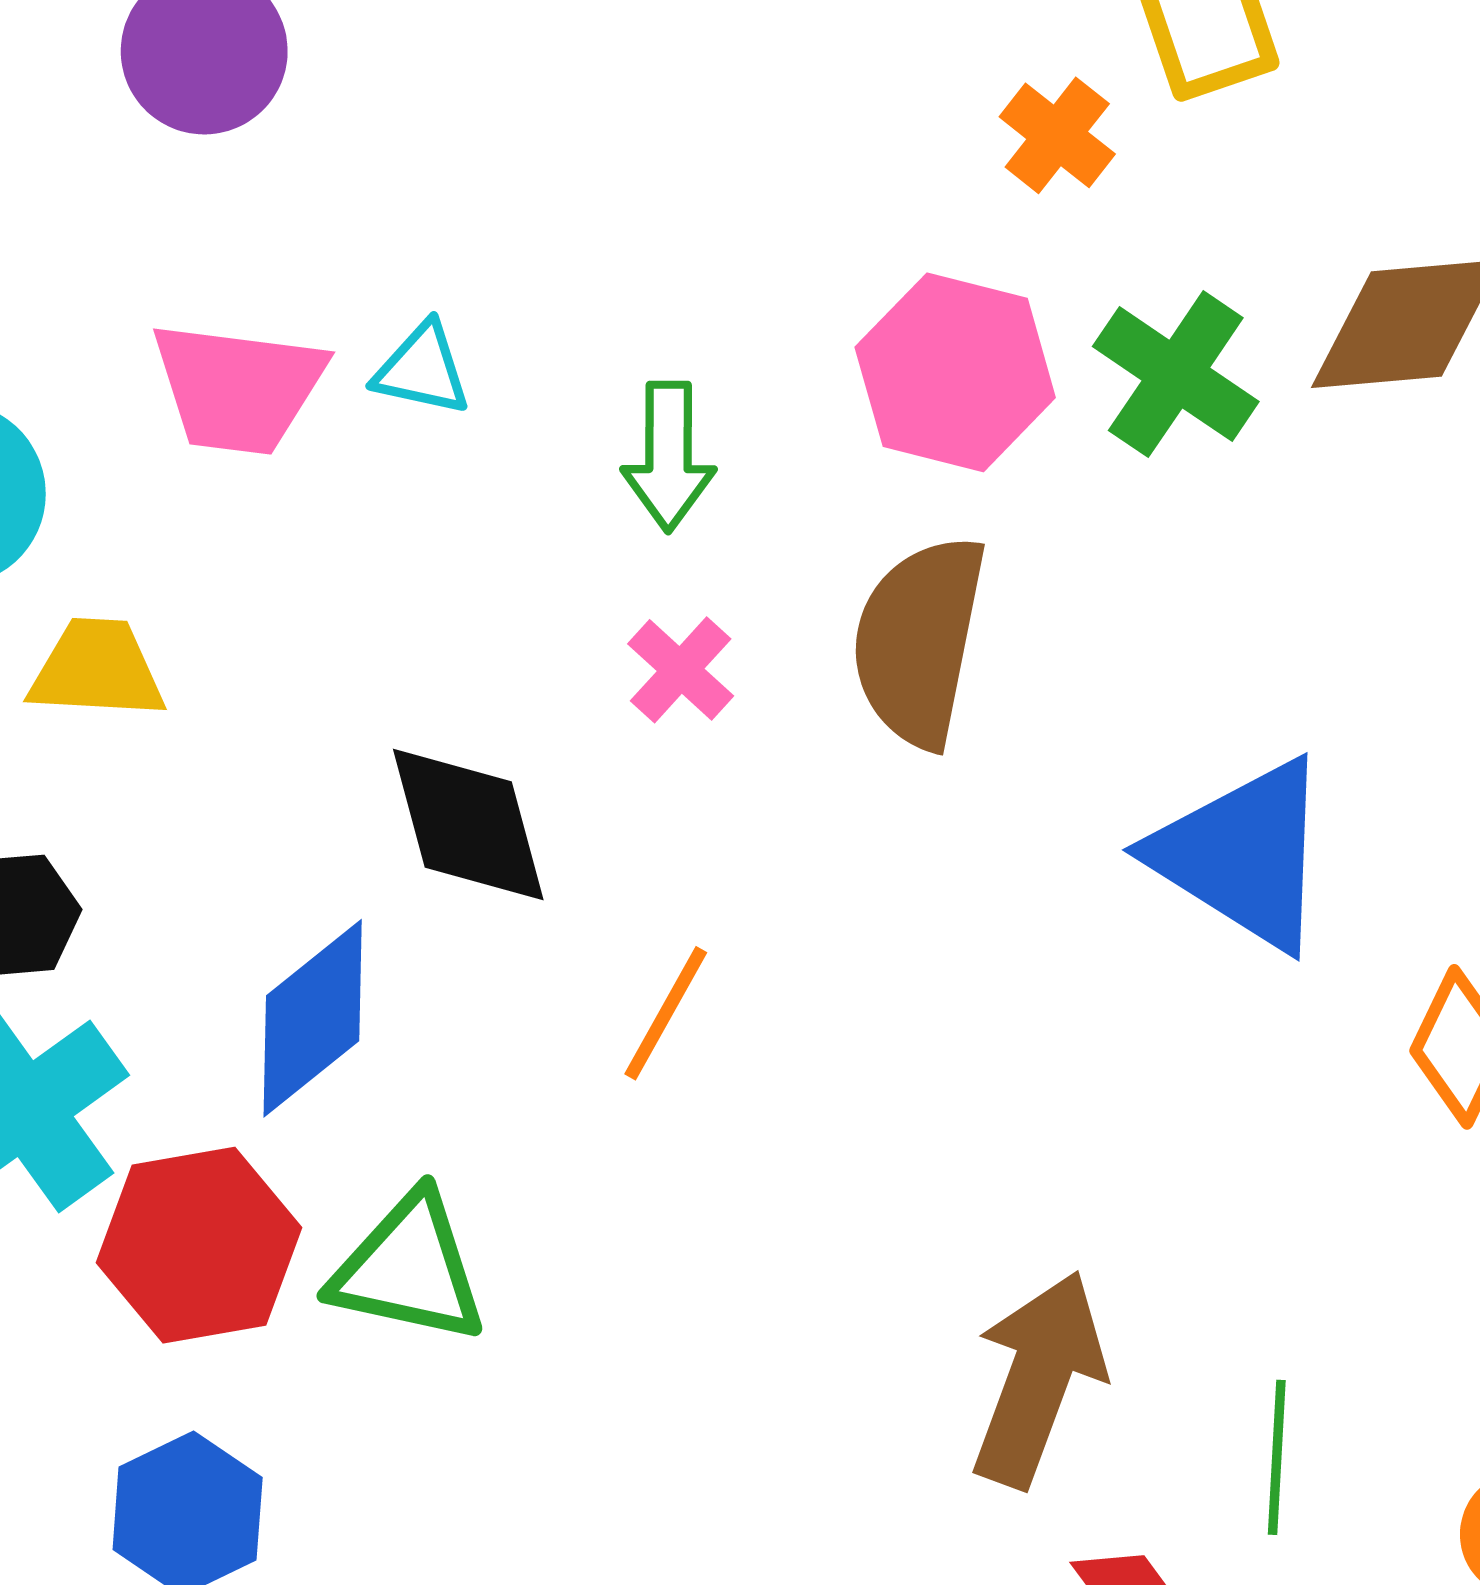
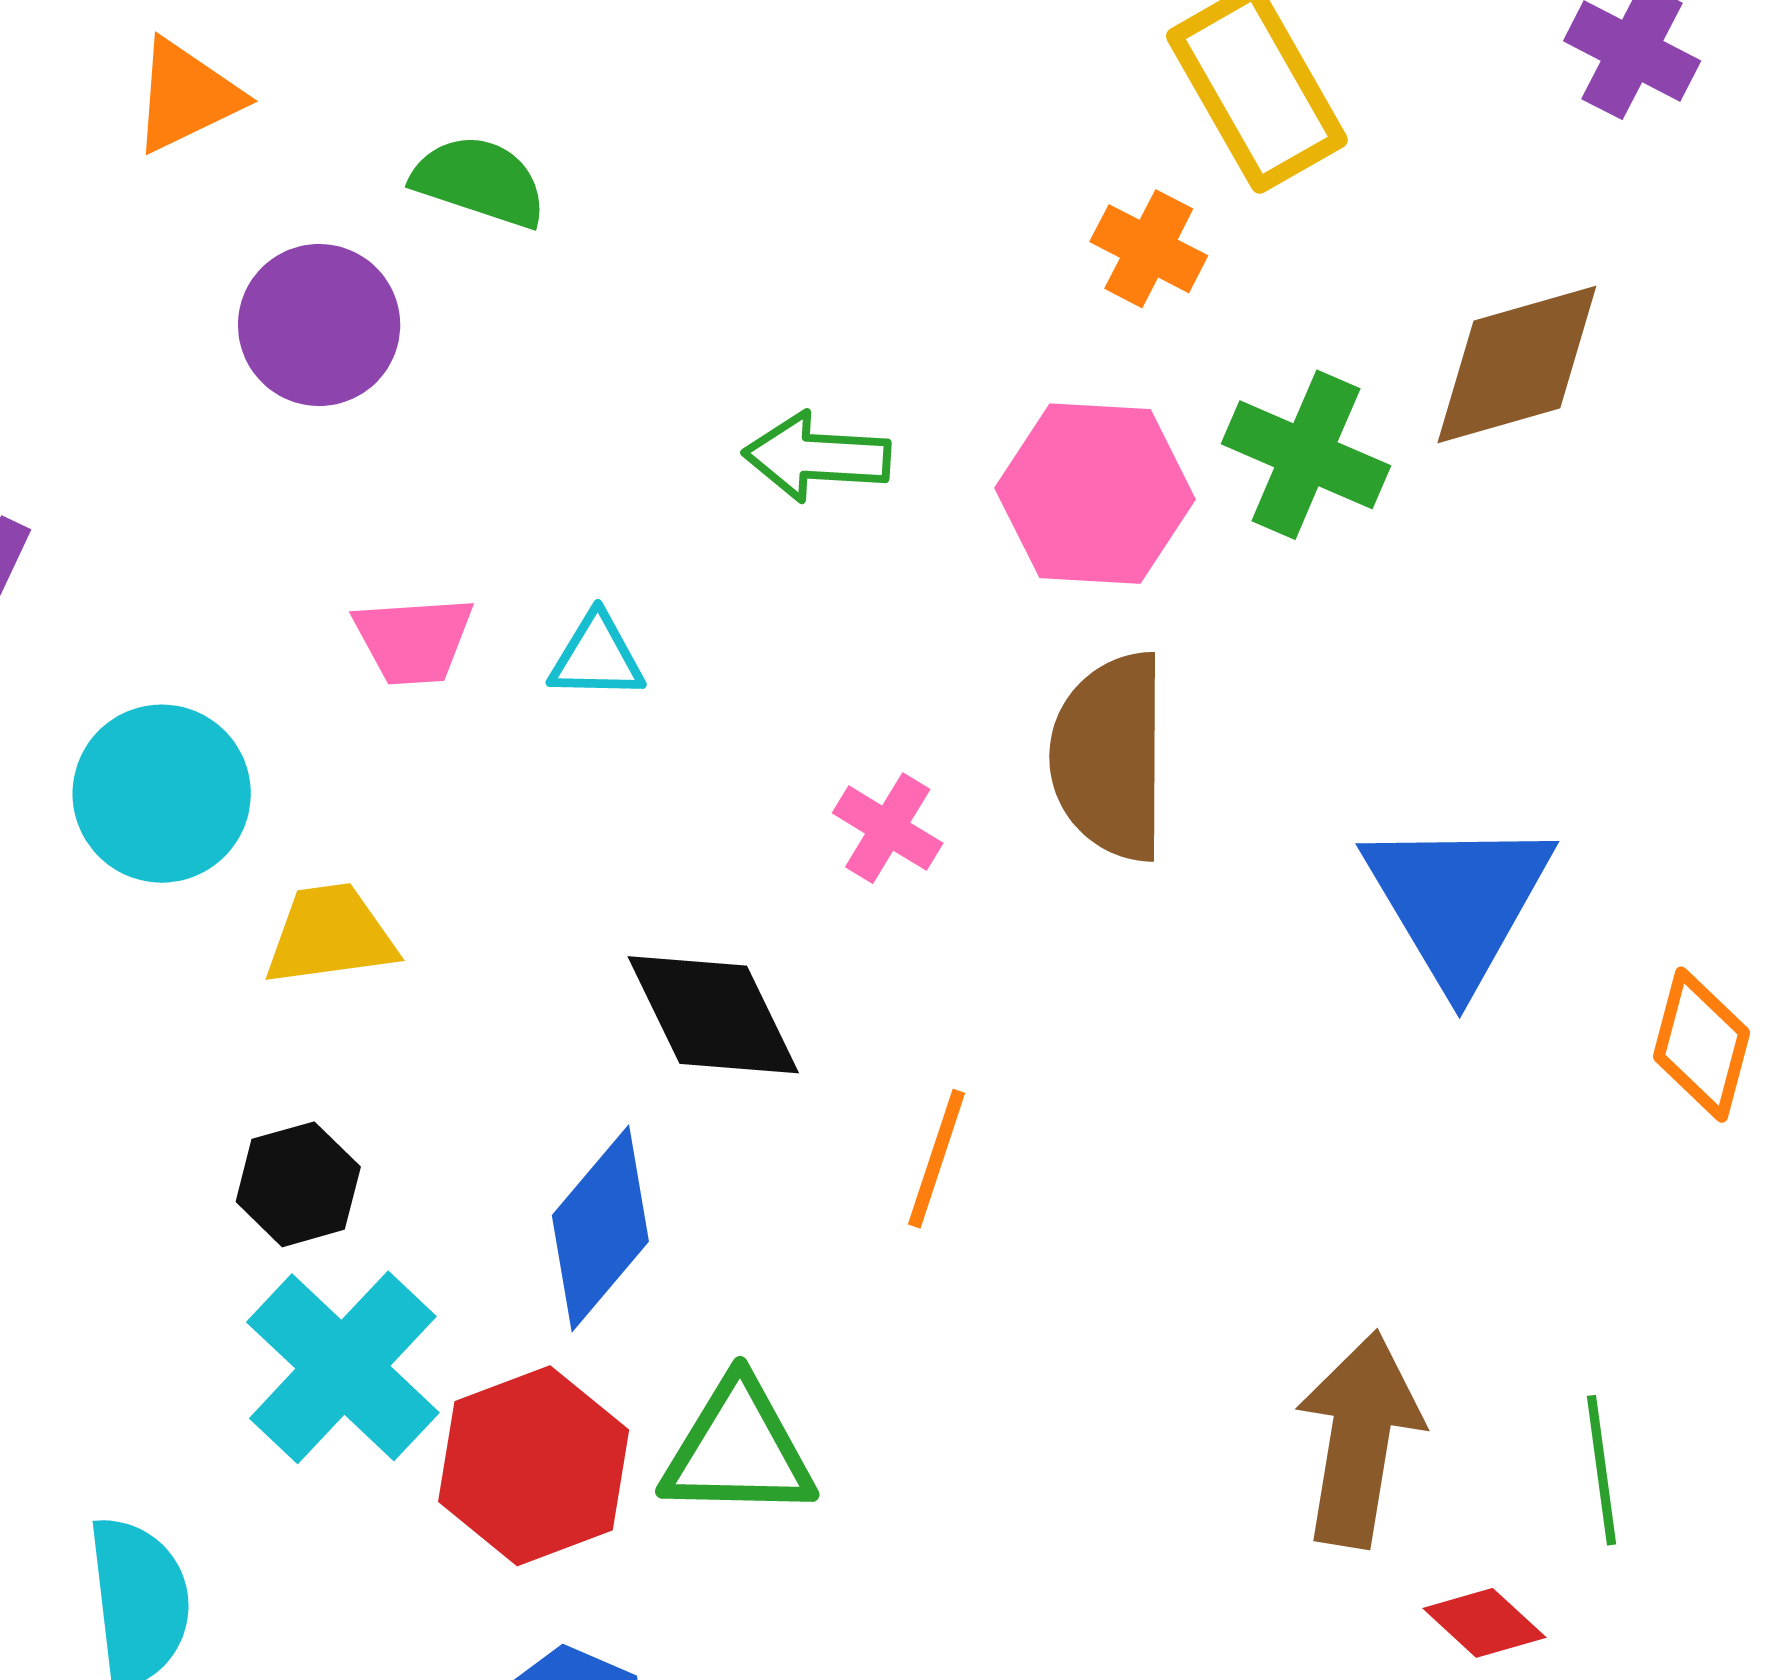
cyan triangle: (422, 369) -> (597, 657), moved
pink trapezoid: (238, 388) -> (413, 640), size x0.7
green arrow: (668, 456) -> (817, 457), moved, turned 104
blue triangle: (1243, 855) -> (1458, 901), turned 38

